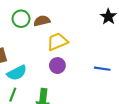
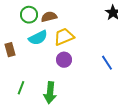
blue line: (102, 69) -> (107, 63), turned 49
cyan semicircle: (17, 73) -> (38, 38), moved

